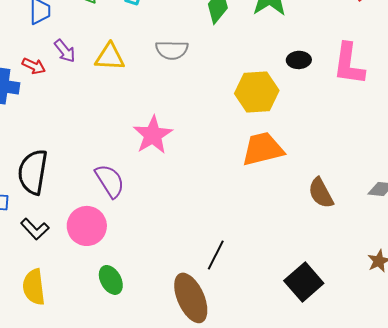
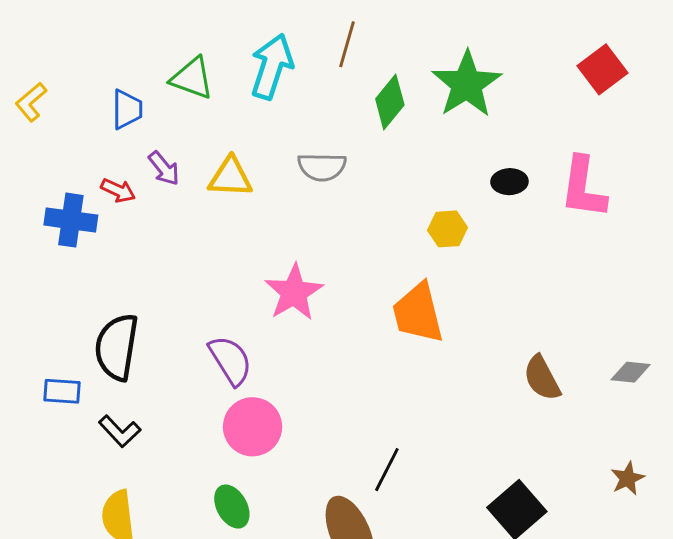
yellow hexagon: (257, 92) -> (447, 229), size x0.6
orange trapezoid: (263, 149) -> (418, 313), moved, turned -90
pink circle: (87, 226) -> (253, 427), moved

